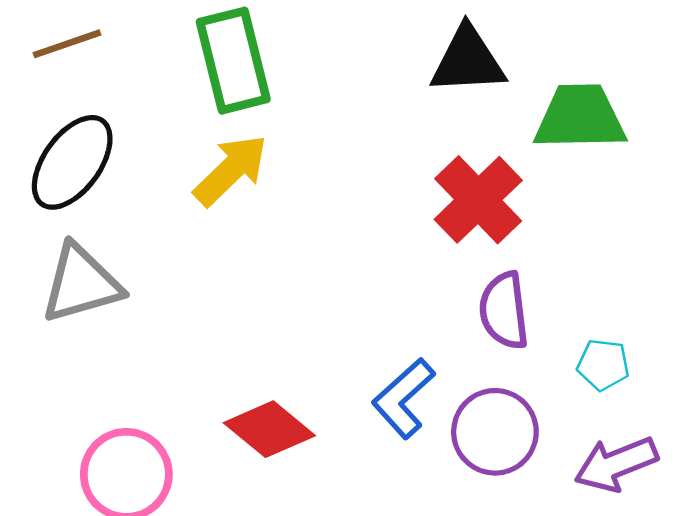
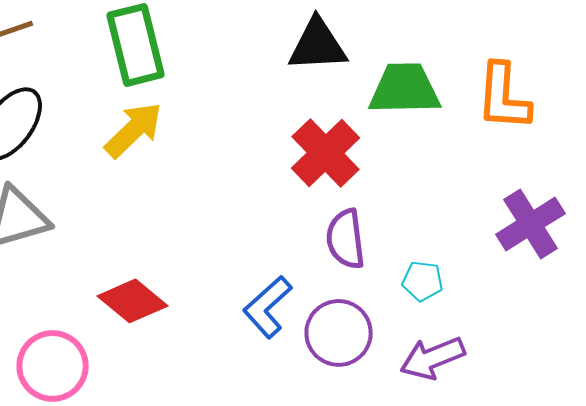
red diamond: (269, 429) -> (133, 301), moved

